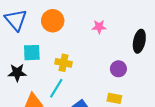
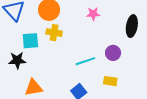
yellow cross: (64, 63) -> (54, 33), moved
cyan line: (56, 88) -> (85, 61), moved, turned 42

